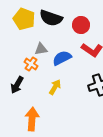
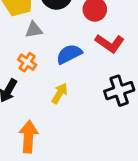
gray triangle: (41, 49) -> (34, 30), moved

